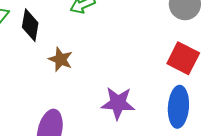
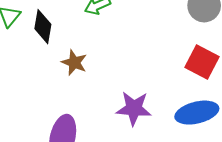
blue ellipse: (178, 107) -> (197, 113), turned 72

